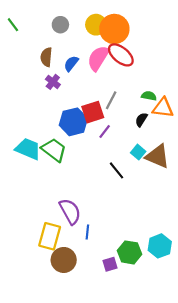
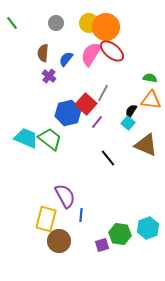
green semicircle: (149, 96) -> (150, 78), moved
red square: (93, 112) -> (86, 104), turned -30
cyan square: (138, 152) -> (128, 123), moved

